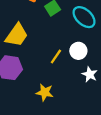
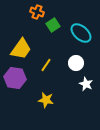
yellow line: (56, 56) -> (46, 65), moved

